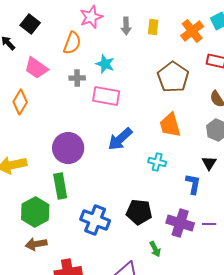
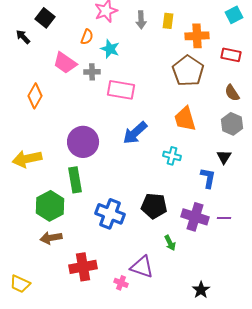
orange cross: (192, 31) -> (197, 36), moved, turned 35
orange semicircle: (72, 43) -> (87, 37), size x0.7
cyan star: (105, 64) -> (110, 49), moved
pink trapezoid: (36, 68) -> (65, 63), moved

